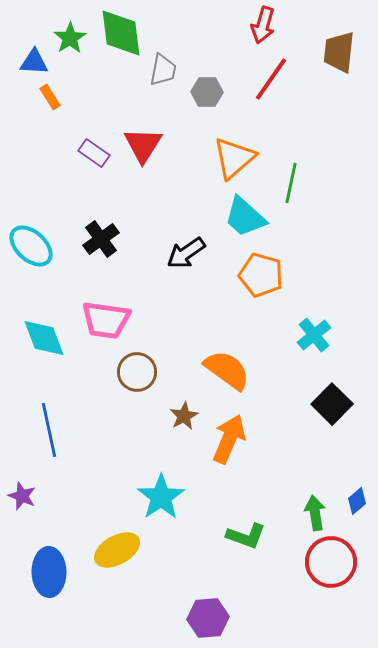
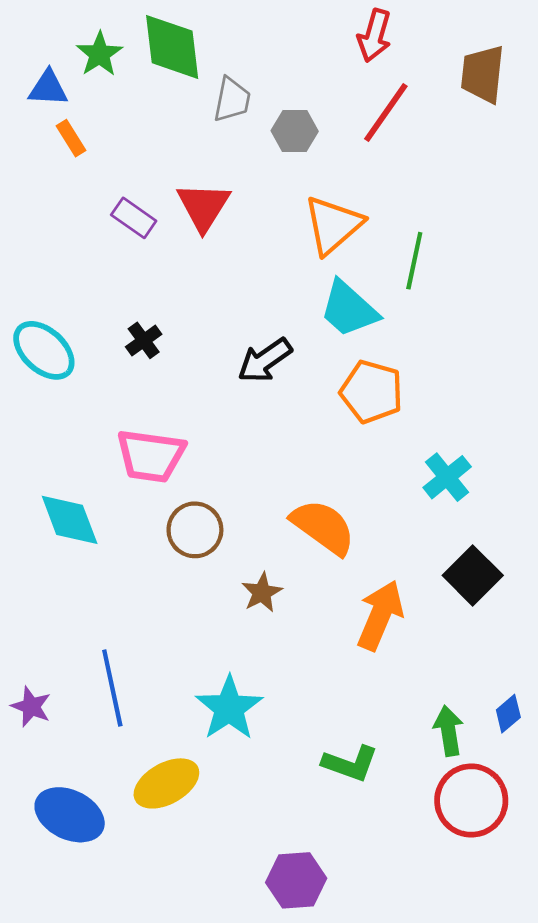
black cross: (101, 239) -> (144, 340), size x0.7
cyan diamond: (44, 338) -> (70, 520), moved
blue line: (49, 430) -> (112, 688), moved
orange arrow: (229, 439) -> (380, 615), moved
blue ellipse: (49, 572) -> (70, 815), turned -63

